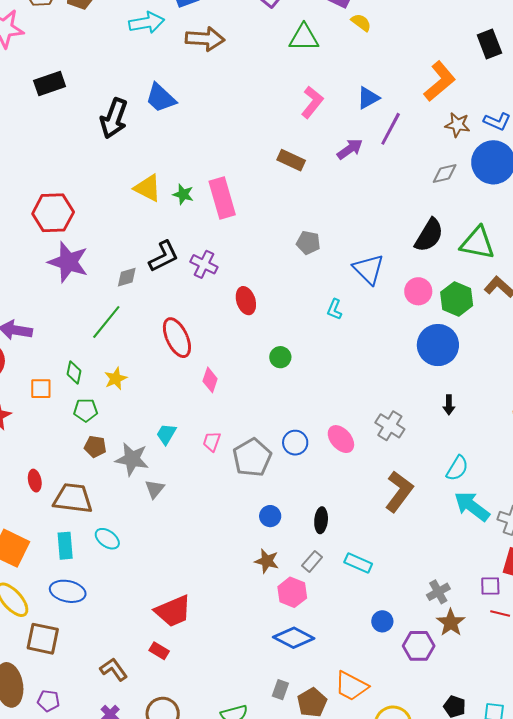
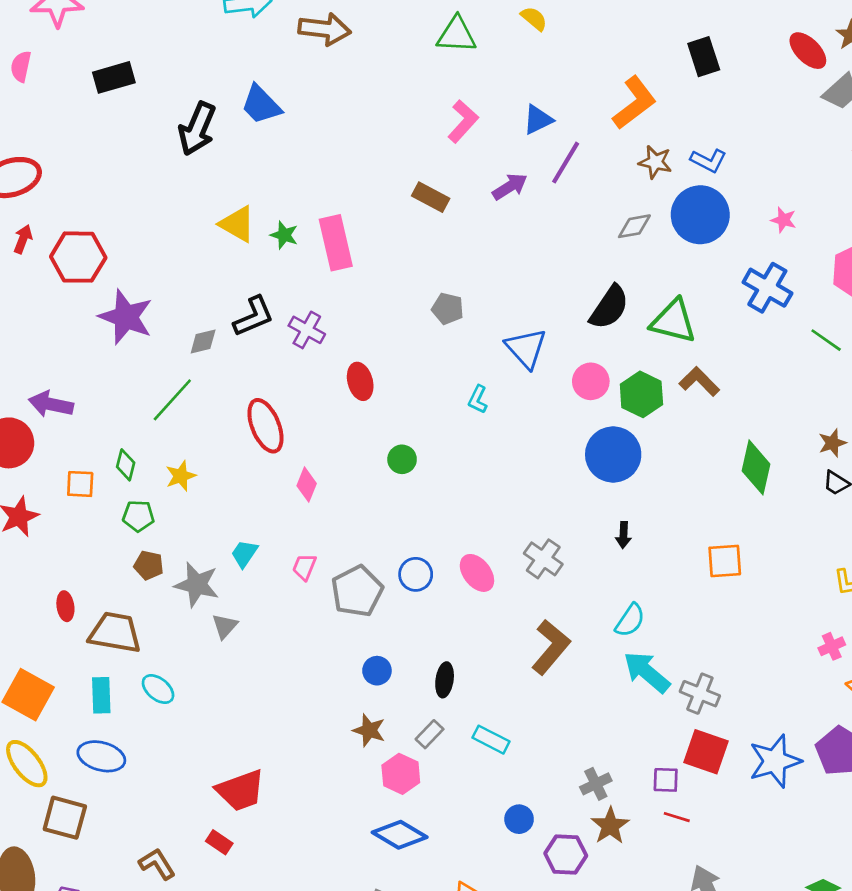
red hexagon: (53, 213) -> (78, 257), moved

